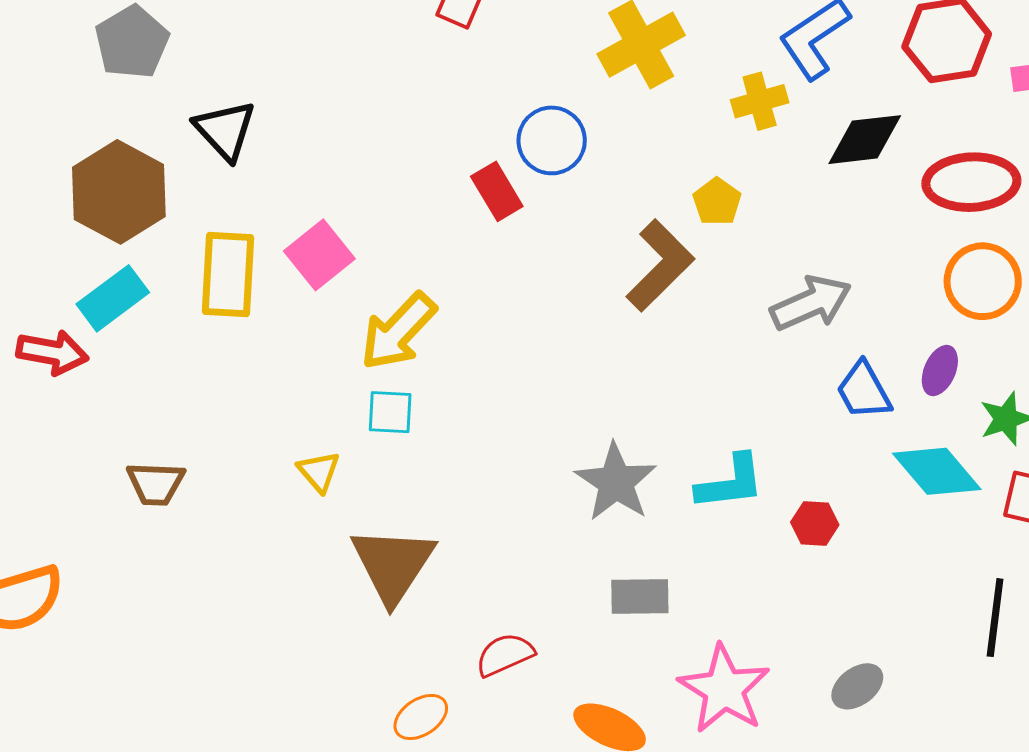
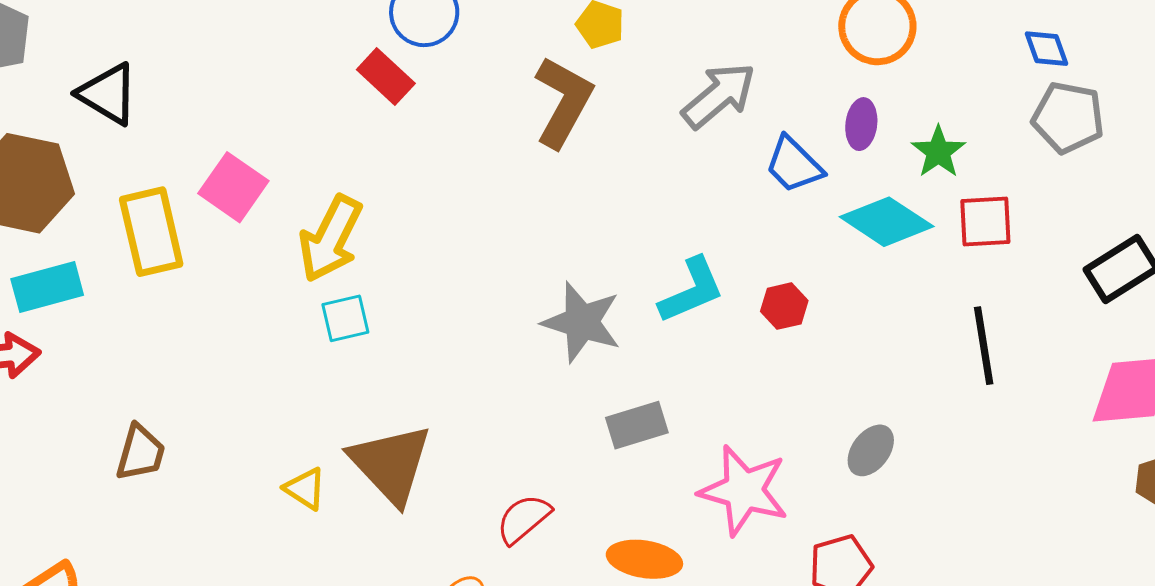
cyan rectangle: (113, 298) -> (47, 287), turned 38
yellow triangle: (319, 472) -> (305, 489), moved
brown trapezoid: (156, 484) -> (140, 453), turned -60

